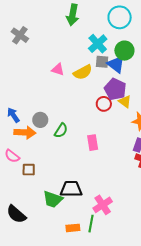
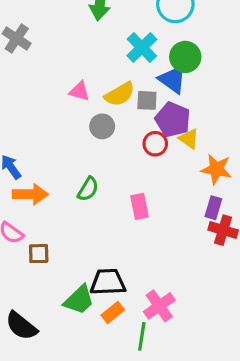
gray square: (102, 62) -> (147, 100), moved
gray circle: (40, 120) -> (102, 126), moved
green trapezoid: (53, 199) -> (79, 300), turned -60
orange rectangle: (73, 228) -> (113, 313), moved, turned -32

